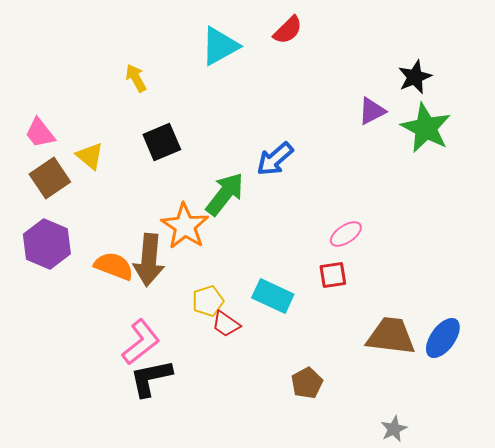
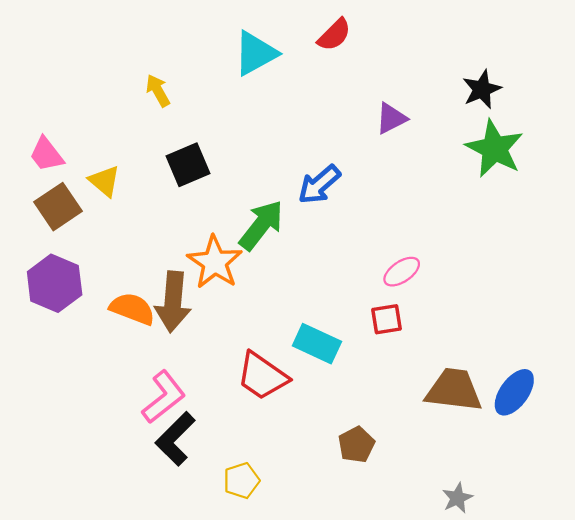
purple triangle: (372, 111) -> (391, 118), moved
yellow pentagon: (208, 301) -> (241, 481), moved
red trapezoid: (226, 324) -> (262, 376), size x1.6
black L-shape: (151, 378) -> (175, 439), turned -33

